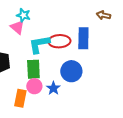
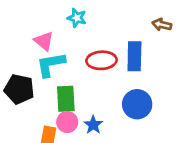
cyan star: (23, 15) -> (77, 18), moved
cyan L-shape: (39, 44) -> (51, 64), moved
blue circle: (71, 71) -> (137, 104), moved

